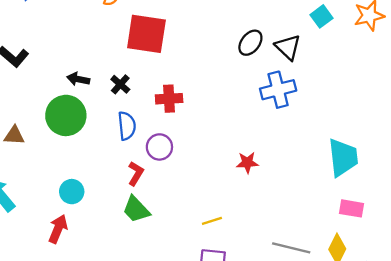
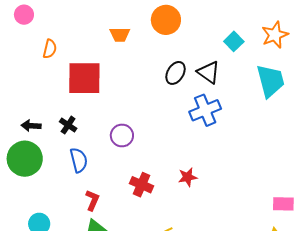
red cross: (169, 99) -> (142, 185), moved, turned 35
purple circle: (159, 147) -> (122, 135), moved
cyan trapezoid: (343, 157) -> (270, 81), moved

